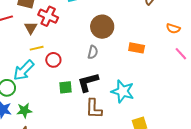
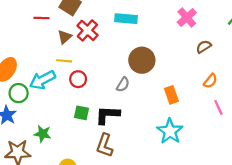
orange semicircle: (173, 28) -> (210, 81), moved, turned -88
orange rectangle: (137, 48) -> (171, 95), turned 42
pink line: (181, 54) -> (218, 107), moved
cyan star: (123, 91) -> (170, 131), moved
green star: (24, 111) -> (43, 134), moved

